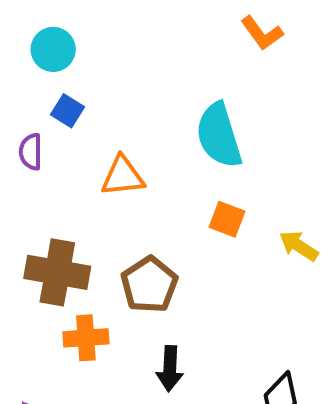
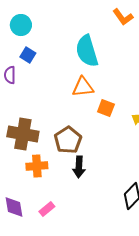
cyan semicircle: (219, 135) -> (87, 51), moved
orange triangle: (123, 176) -> (83, 87), moved
black arrow: (170, 369) -> (79, 167), moved

